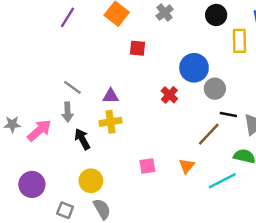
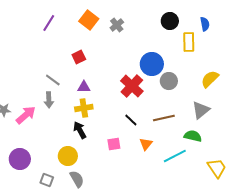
gray cross: (165, 13) -> (117, 25), moved
red square: (138, 48) -> (79, 57), moved, turned -32
red cross: (169, 95) -> (132, 86), size x1.6
black line: (228, 114) -> (131, 120), moved, turned 32
brown line: (209, 134) -> (164, 118), turned 35
black arrow: (82, 139) -> (80, 130), moved

